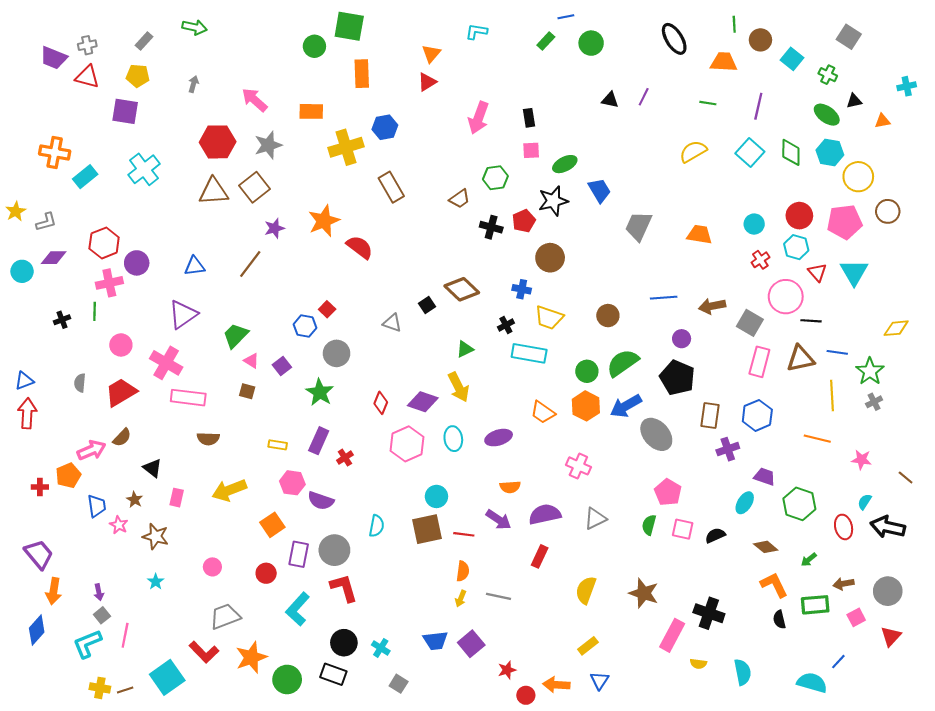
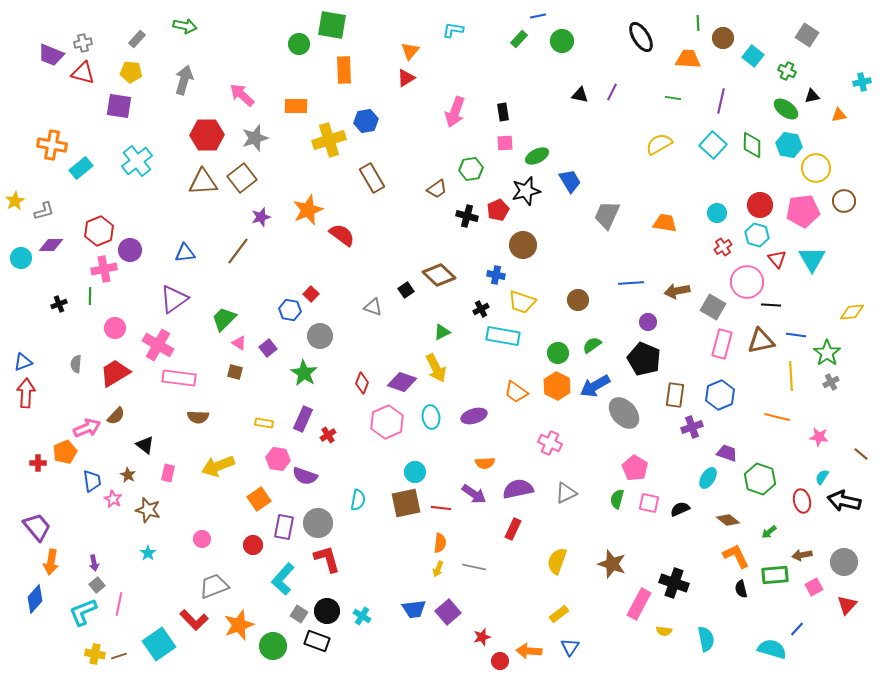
gray arrow: (193, 84) -> (184, 80), size x1.8
green semicircle: (623, 363) -> (592, 345), size x0.6
gray square: (399, 684) -> (299, 614), moved

